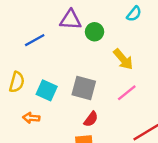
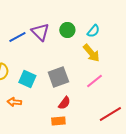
cyan semicircle: (134, 14) -> (93, 31), moved
purple triangle: (71, 20) -> (40, 32), moved, turned 42
gray square: (84, 88) -> (58, 77), turned -35

